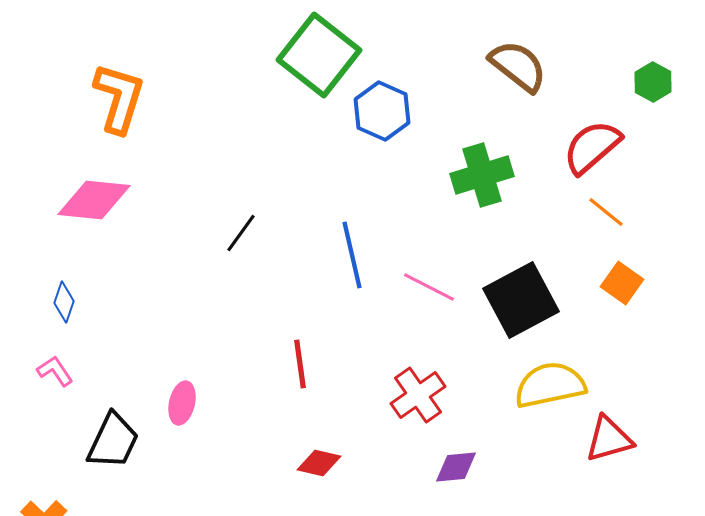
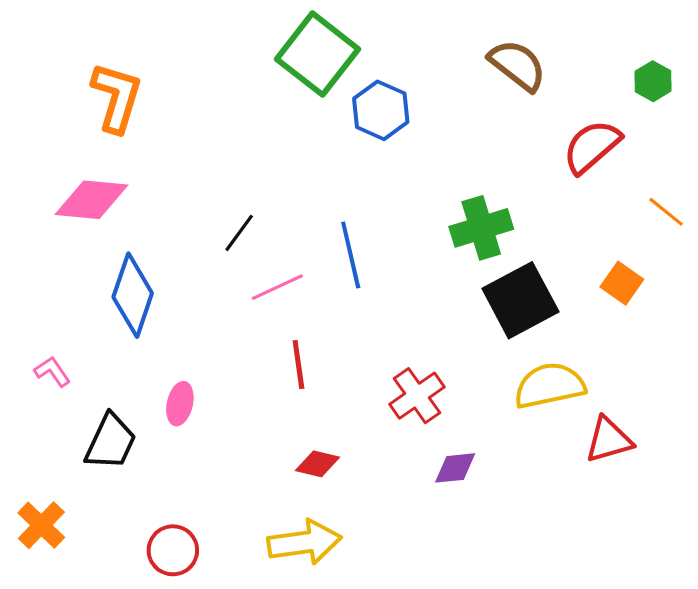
green cross: (482, 175) -> (481, 228), moved
orange line: (606, 212) -> (666, 212), moved
pink line: (429, 287) -> (277, 287), moved, turned -52
blue diamond: (64, 302) -> (133, 295), moved, size x2.0

